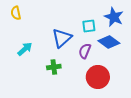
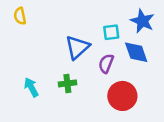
blue diamond: (109, 42) -> (136, 52), turned 35
cyan arrow: (25, 49) -> (31, 87), moved, turned -77

